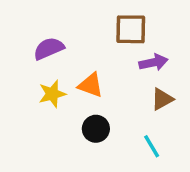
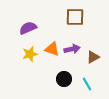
purple arrow: (153, 62) -> (72, 49), moved
black circle: (96, 129) -> (64, 79), moved

